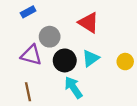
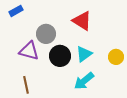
blue rectangle: (28, 12) -> (16, 11), moved
cyan arrow: (73, 87) -> (84, 81), moved, turned -95

